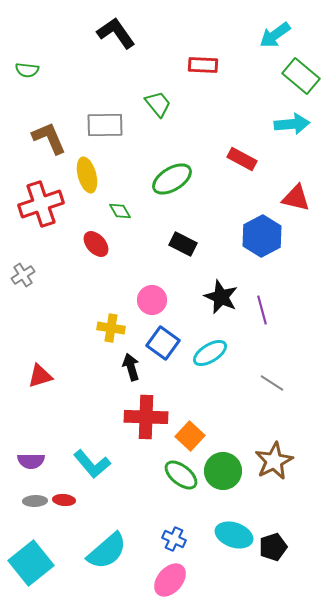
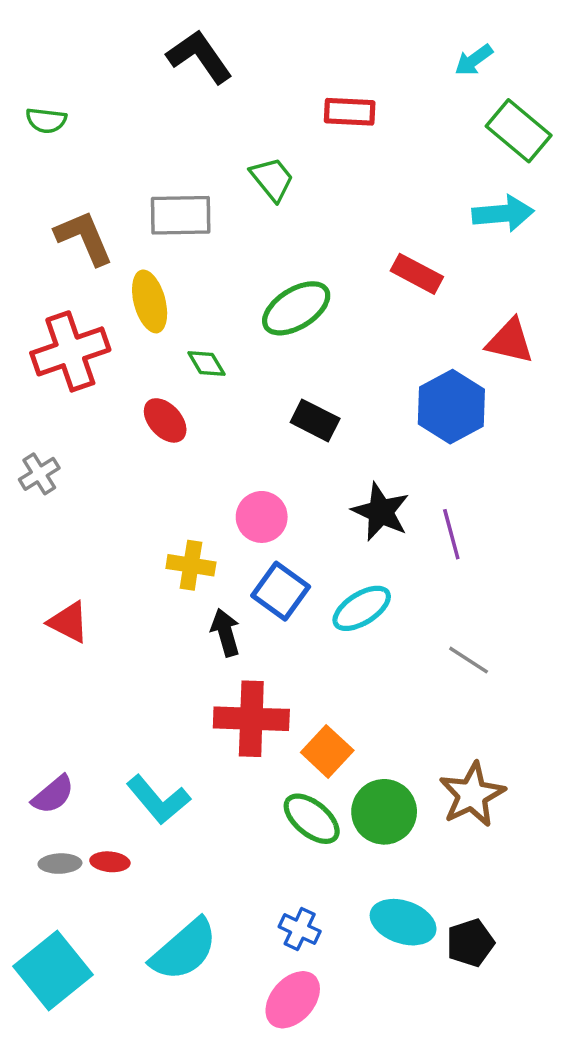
cyan arrow: (275, 35) -> (474, 60), size x0.7
red triangle: (40, 376) -> (69, 622), moved, turned 44
purple semicircle: (31, 461) -> (53, 795), turned -40

